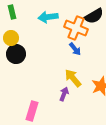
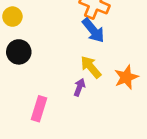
blue arrow: (75, 49) -> (93, 30), size x1.5
black circle: (16, 54) -> (19, 52), moved

